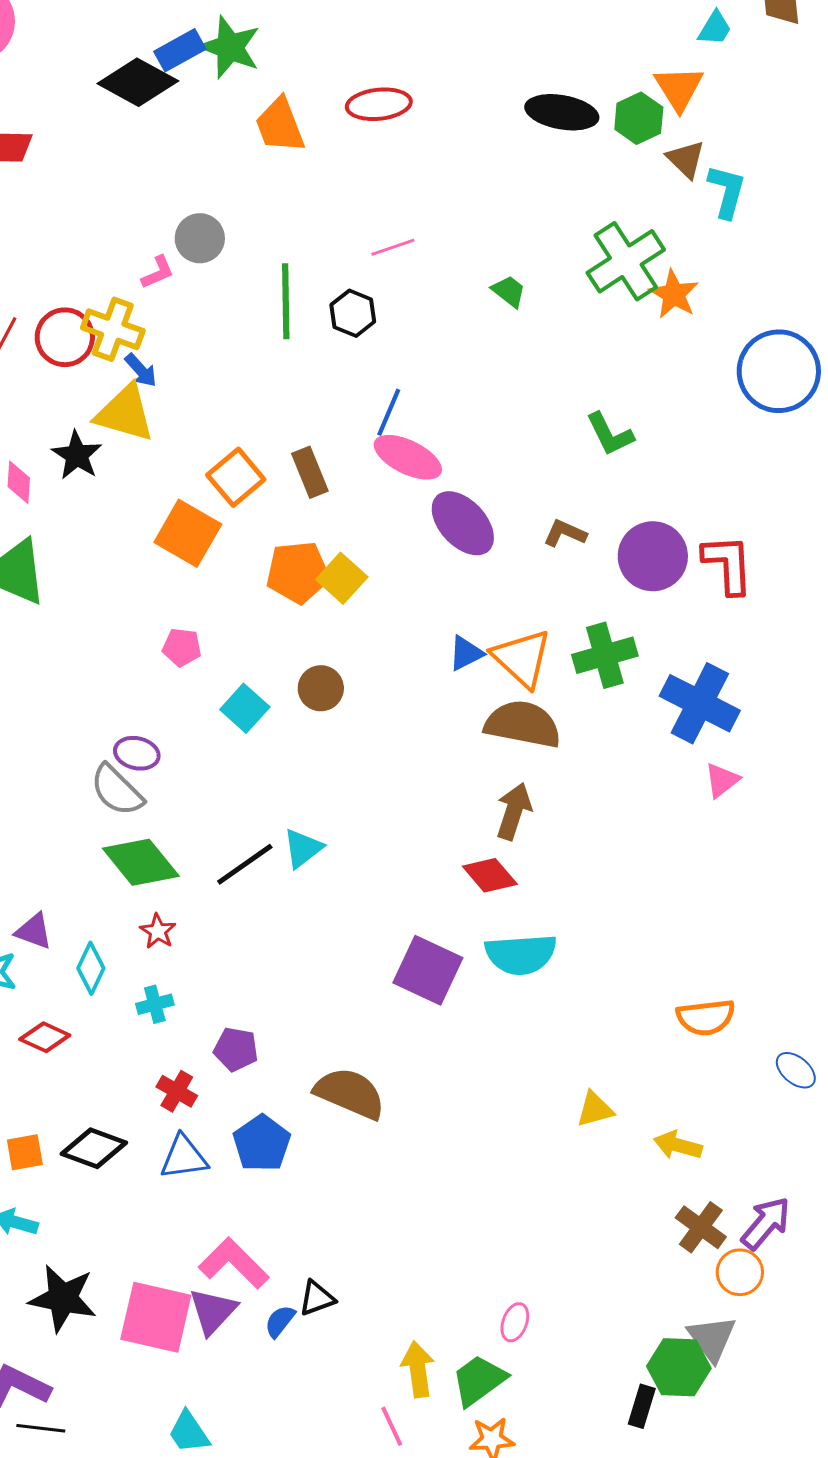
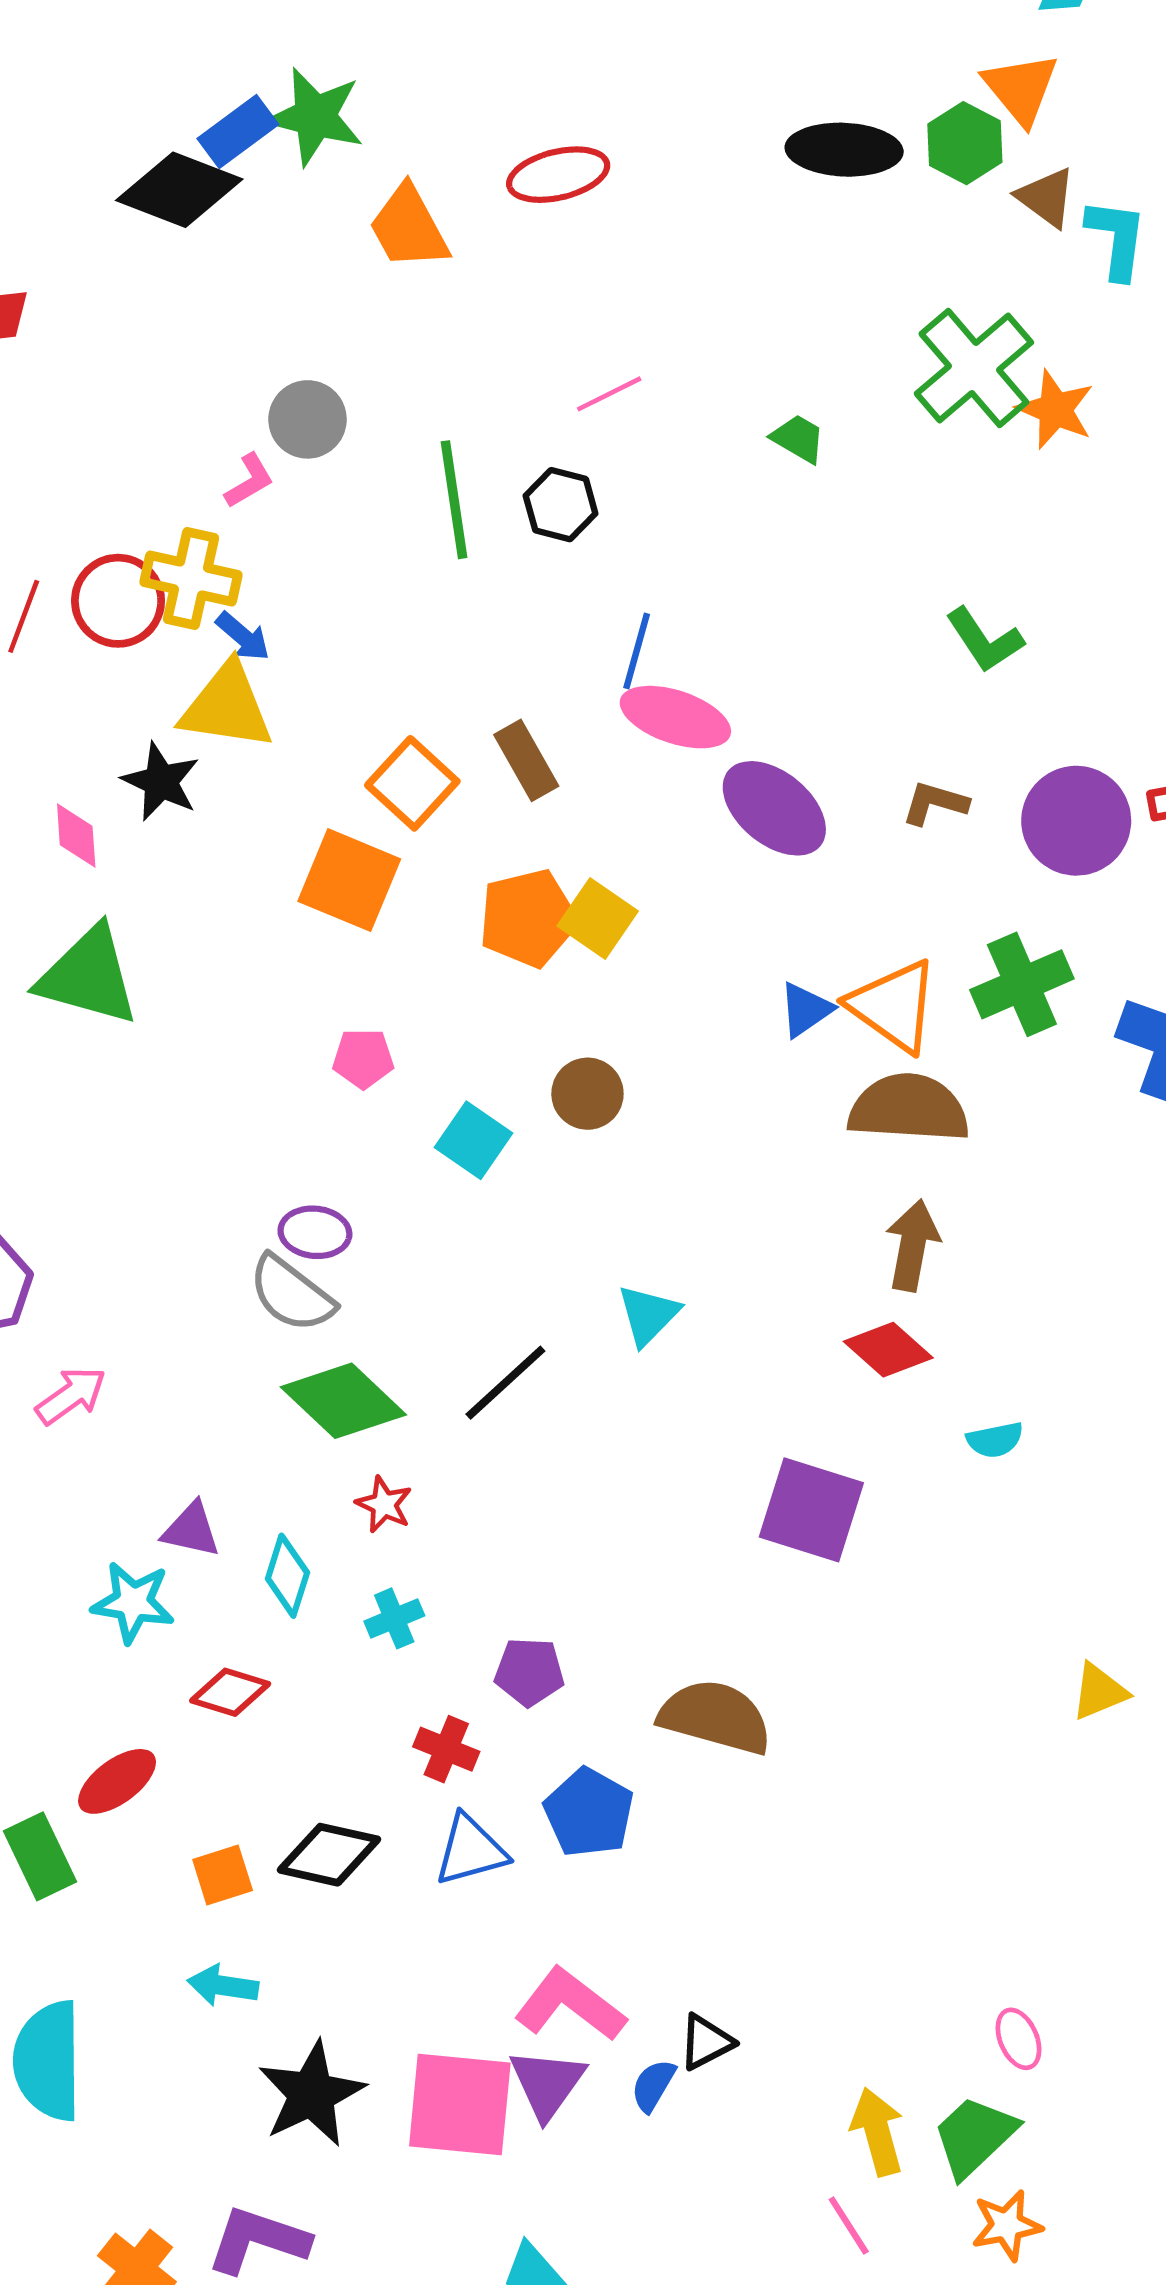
cyan triangle: (303, 848) -> (648, 1315), moved
cyan semicircle: (521, 954) -> (995, 1440), moved, size x0.5
black star: (63, 1298) -> (311, 2094), turned -30
pink ellipse: (515, 1322) -> (1019, 2039), turned -36

